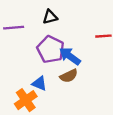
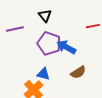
black triangle: (50, 17) -> (45, 16), turned -48
brown semicircle: (69, 76) -> (78, 72), moved

